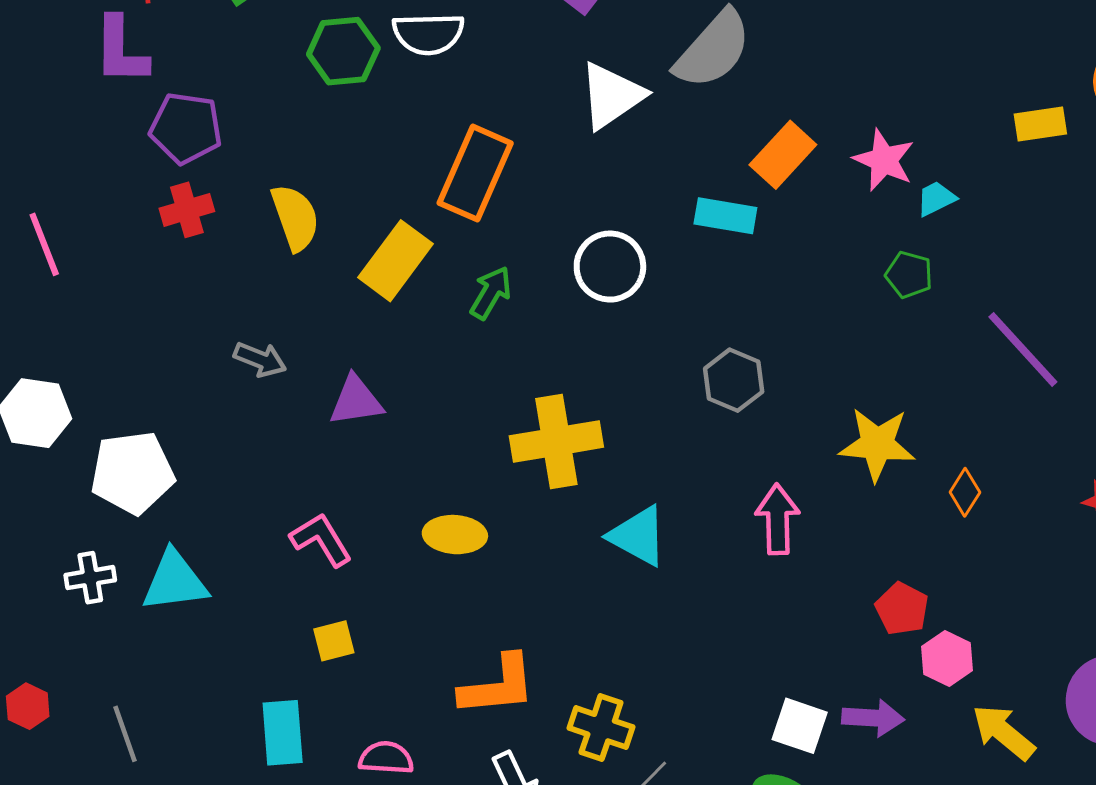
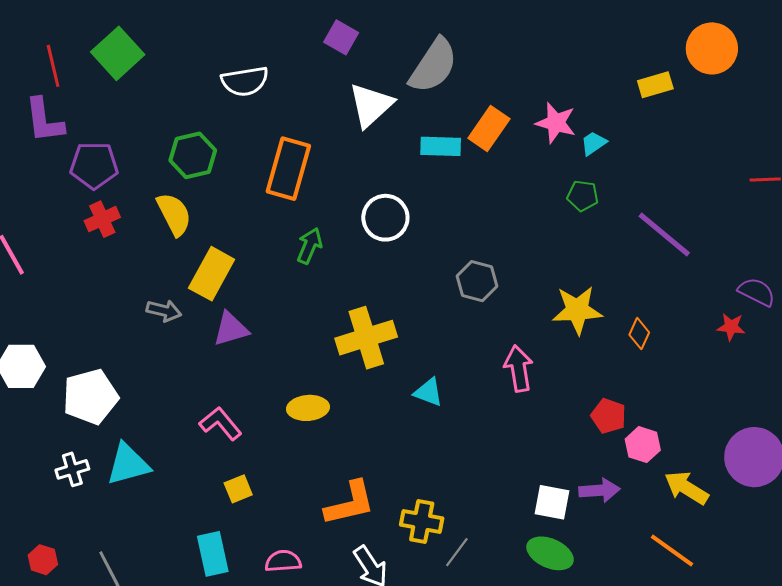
green hexagon: (343, 51) -> (193, 155), moved
cyan rectangle: (725, 216) -> (441, 146), moved
yellow rectangle: (395, 261) -> (212, 274), moved
cyan triangle: (638, 536) -> (428, 392), size x0.7

